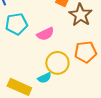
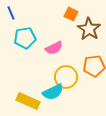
cyan semicircle: (44, 78) -> (53, 92), size x1.5

